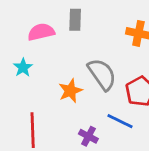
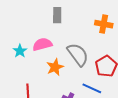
pink semicircle: (41, 32) -> (42, 44), moved

